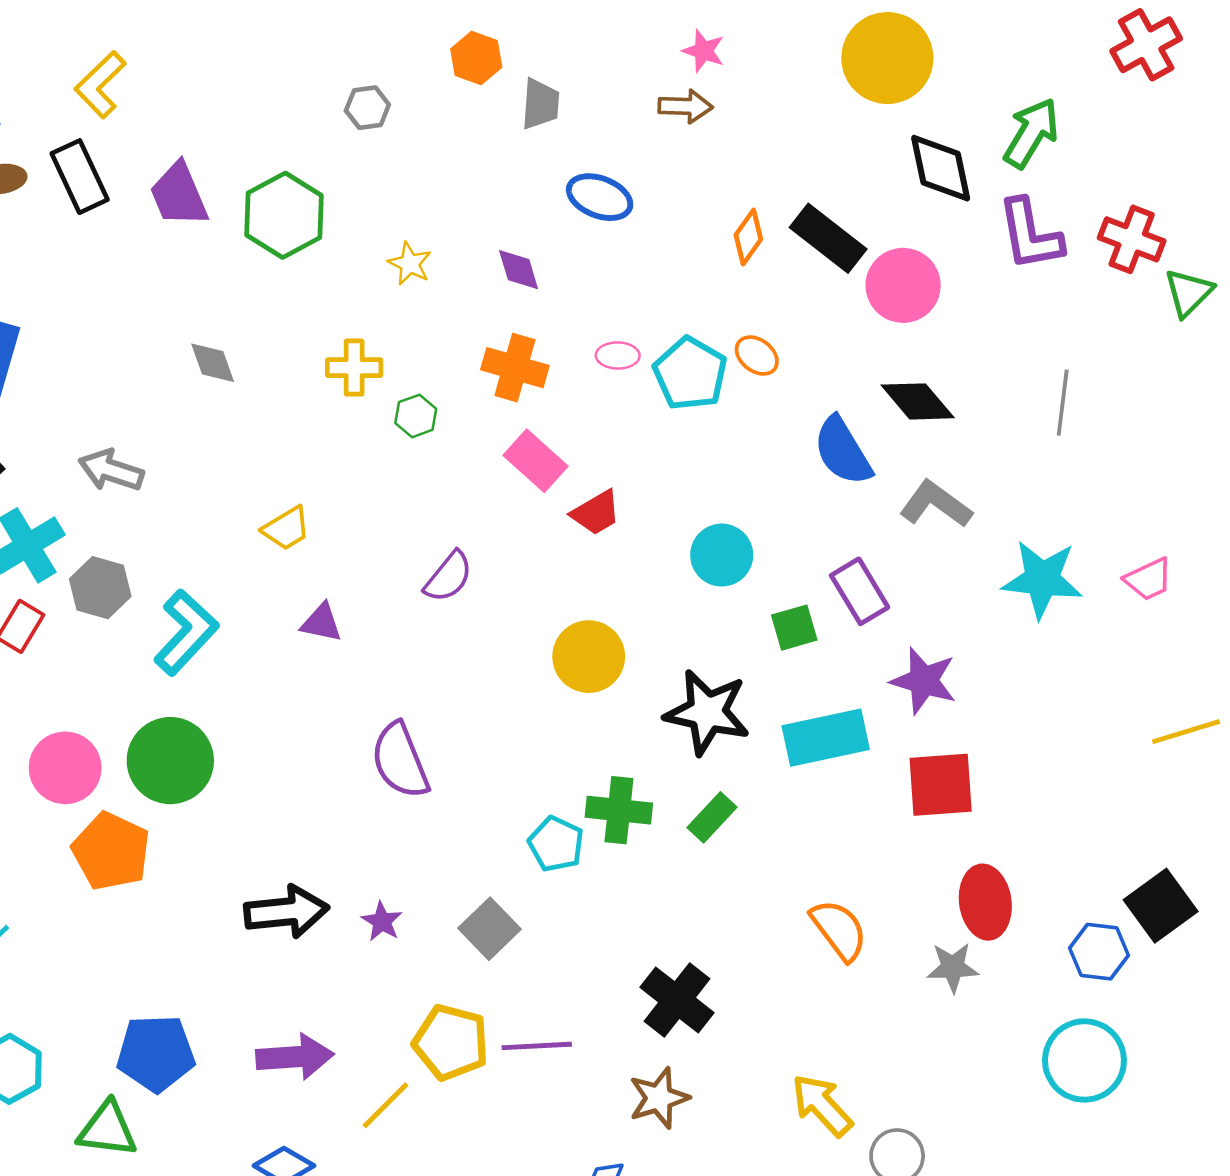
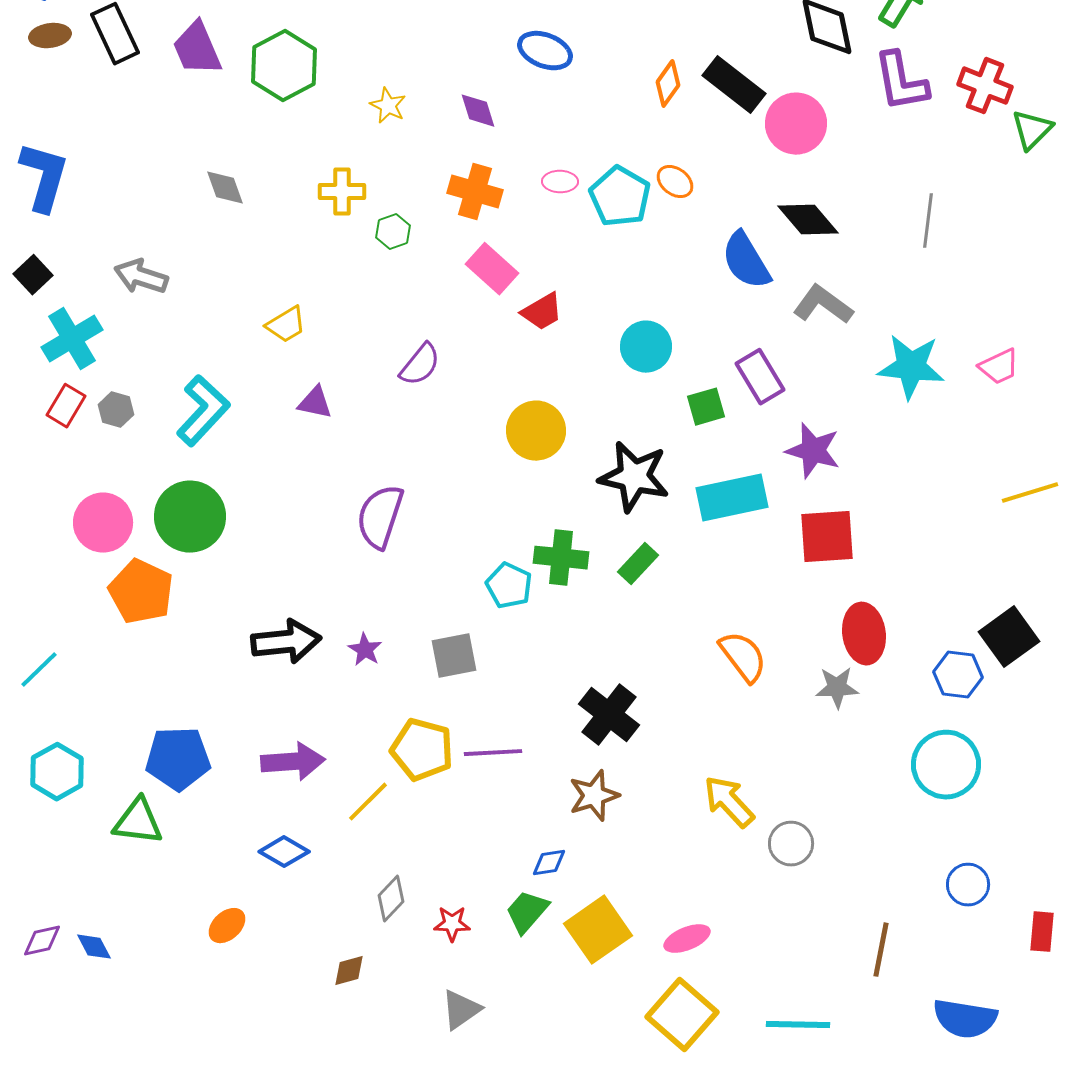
gray hexagon: (100, 588) -> (116, 410), moved, size x0.7
purple semicircle: (400, 761) -> (380, 517), turned 40
gray square: (490, 929) -> (454, 656), turned 33

